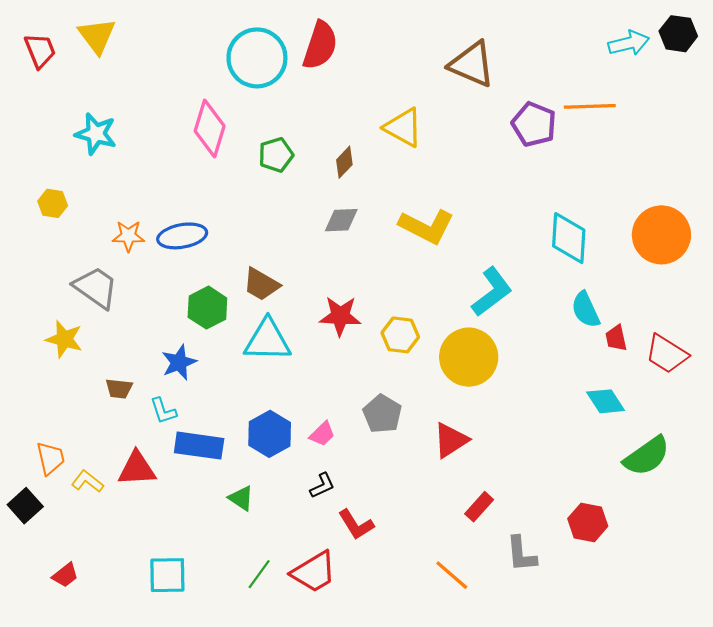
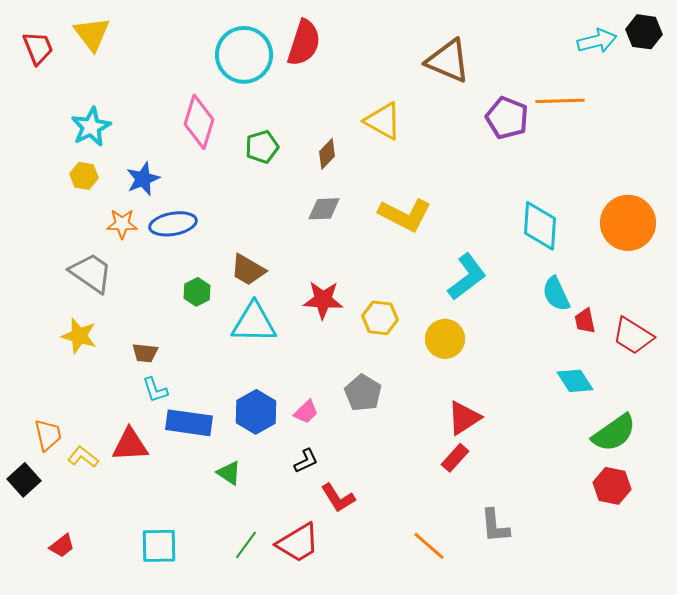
cyan star: (96, 134) -> (91, 127), turned 30
yellow hexagon: (53, 203) -> (84, 176), moved
green hexagon: (207, 308) -> (197, 292), size x0.7
yellow star: (64, 339) -> (79, 336), moved
yellow circle: (469, 357) -> (445, 339), size x0.7
blue star: (179, 362) -> (143, 179), moved
brown trapezoid: (119, 389) -> (145, 353), moved
red triangle: (451, 440) -> (464, 418), moved
red rectangle: (479, 507) -> (455, 458), moved
red hexagon: (588, 522) -> (612, 486), moved

